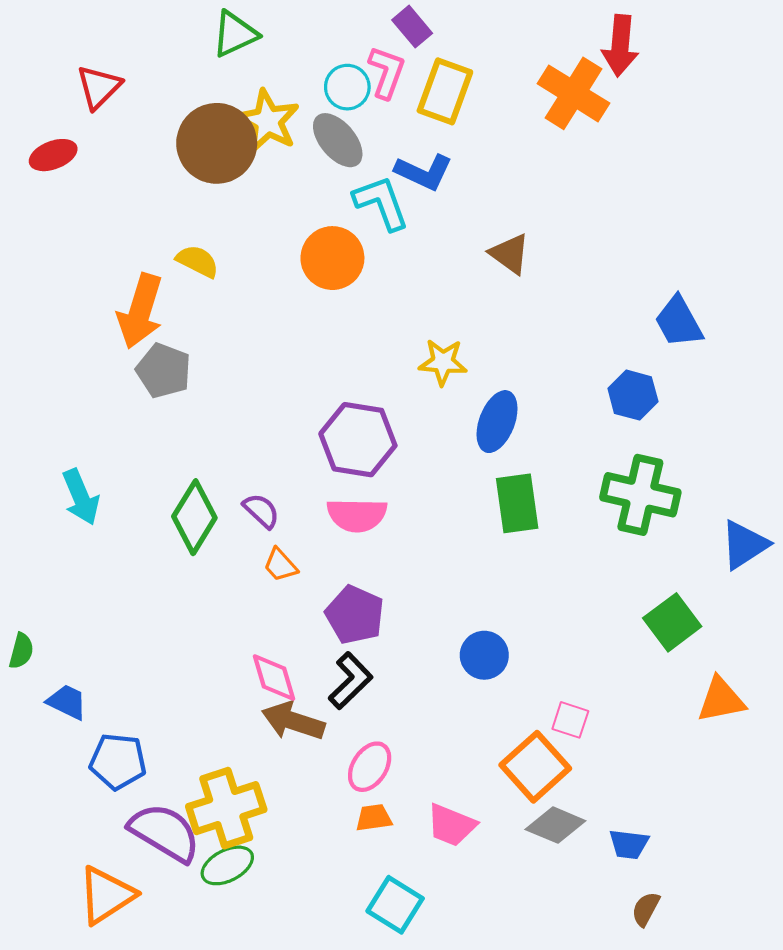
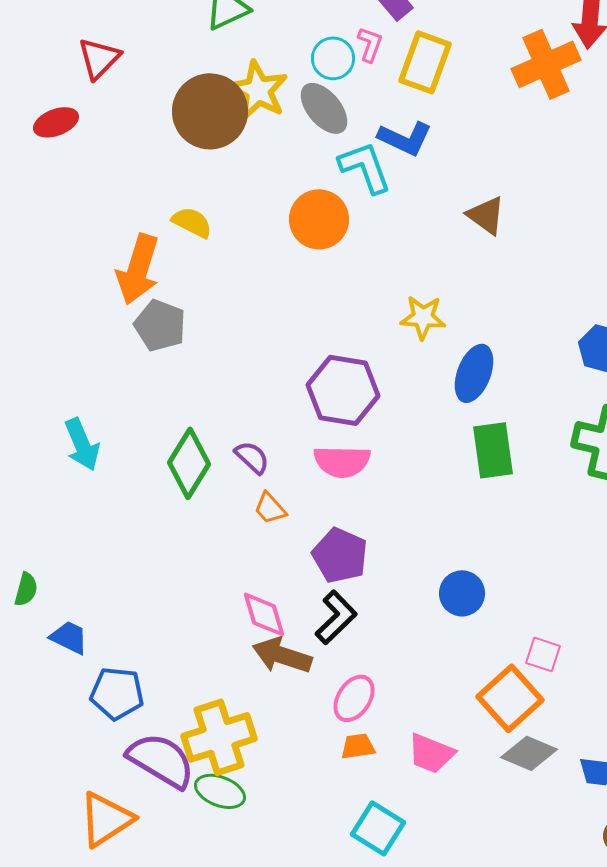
pink L-shape: (387, 72) -> (370, 44), size x0.7
orange cross: (573, 93) -> (546, 64), turned 34
green ellipse: (227, 865) -> (220, 791), turned 48

